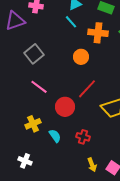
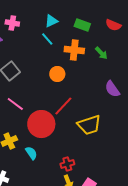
red circle: (65, 107) -> (41, 124), size x1.4
red cross: (83, 137) -> (67, 164), moved, turned -32

